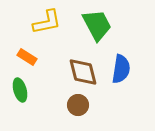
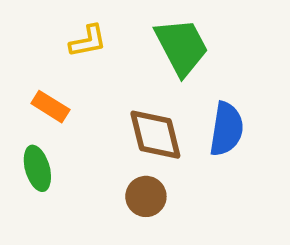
yellow L-shape: (47, 22) -> (88, 41), size x0.7

